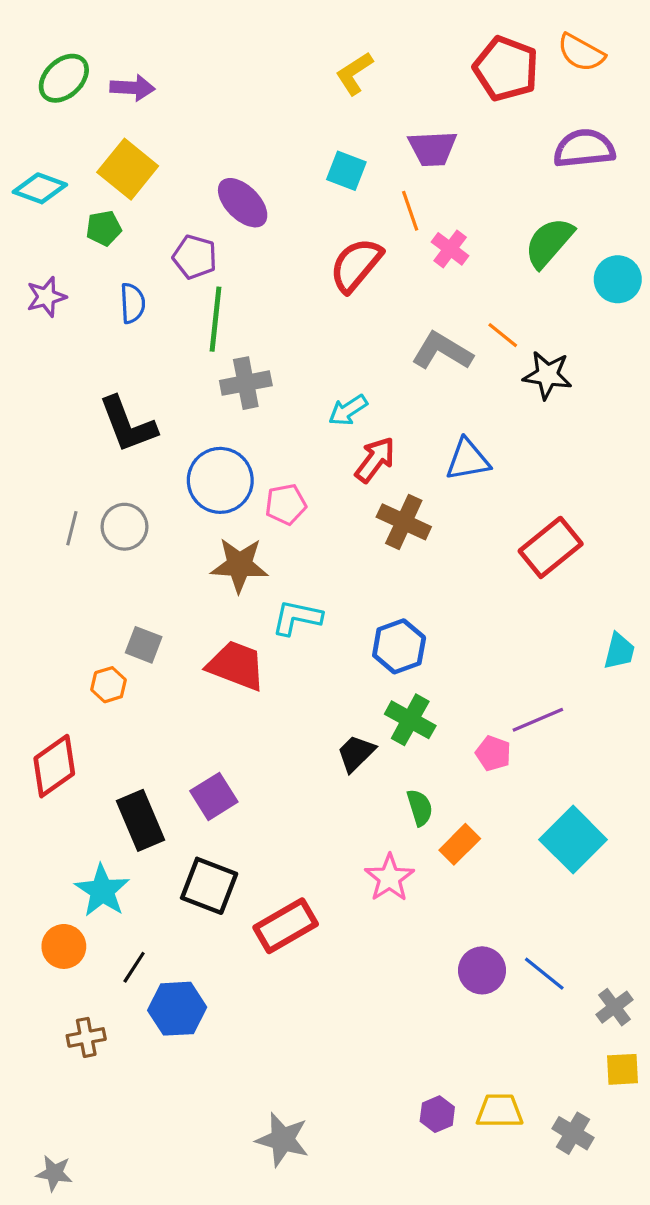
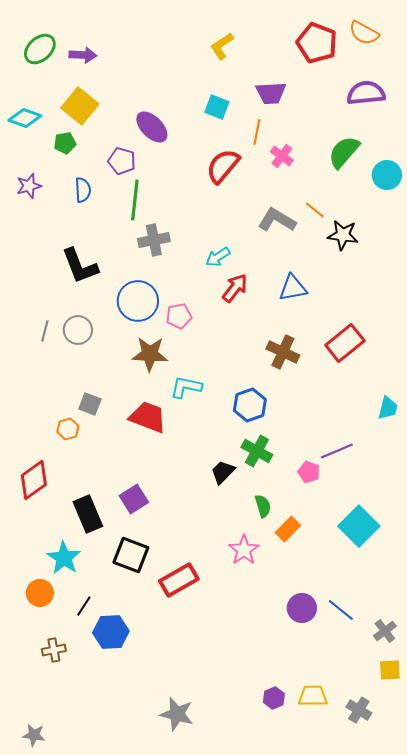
orange line: (410, 211) -> (257, 132), turned 30
brown cross: (404, 522) -> (283, 352), moved

